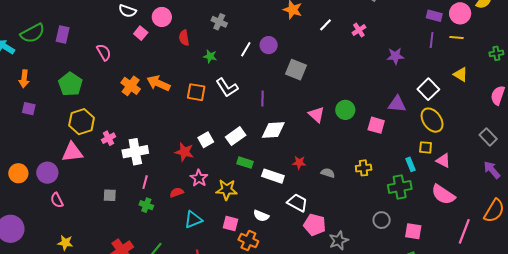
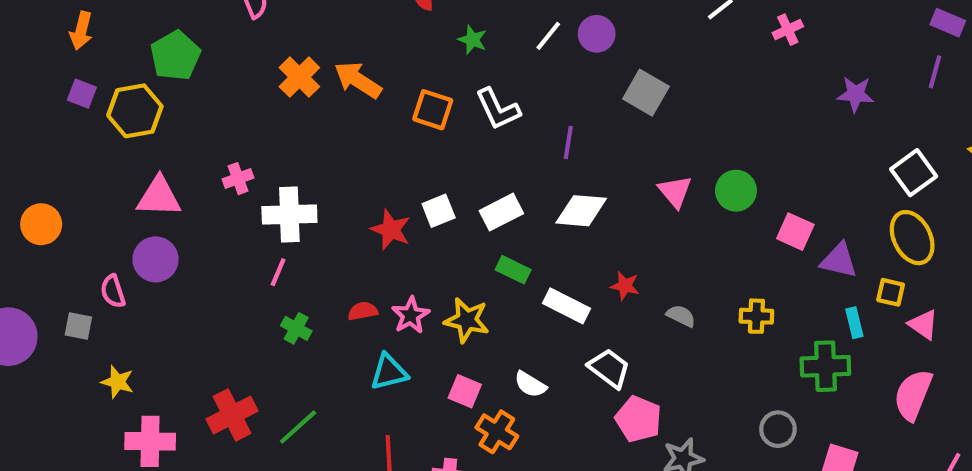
purple triangle: (397, 104) -> (839, 260), moved
yellow hexagon: (82, 122) -> (135, 111), moved
purple circle: (47, 173) -> (155, 259), moved
pink star: (199, 178) -> (411, 315), moved
pink line: (145, 182) -> (278, 272), moved
gray square: (110, 195) -> (78, 326), moved
pink semicircle: (443, 195) -> (913, 395), turned 70

